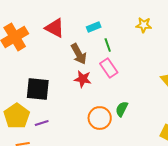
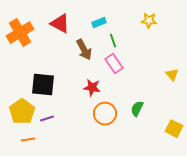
red star: (83, 79) -> (92, 88), moved
green semicircle: (122, 109) -> (137, 109), moved

